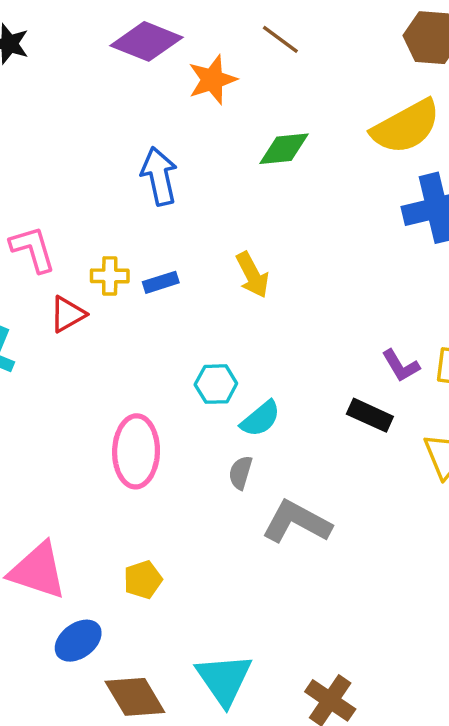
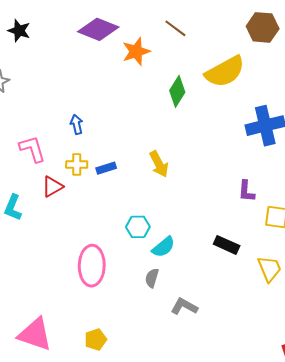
yellow semicircle: (406, 127) -> (225, 72), moved
green diamond: (284, 149) -> (177, 91), turned -52
blue arrow: (159, 176) -> (77, 124), moved, size x0.6
purple L-shape: (401, 366) -> (246, 191), moved, turned 35
gray L-shape: (297, 522) -> (184, 306), size x0.7

